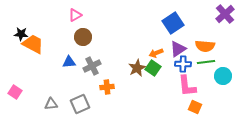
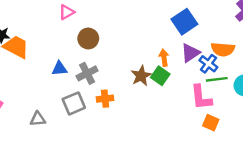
brown circle: (83, 37) -> (88, 39), moved
orange arrow: (156, 53) -> (164, 58), turned 104
green line: (206, 62) -> (217, 79), moved
blue cross: (183, 64) -> (208, 64), moved, turned 35
gray square: (80, 104) -> (74, 103), moved

